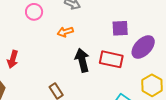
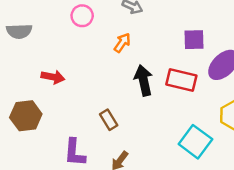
orange arrow: (65, 32) -> (122, 43), turned 140
red arrow: (13, 59) -> (53, 77), turned -96

